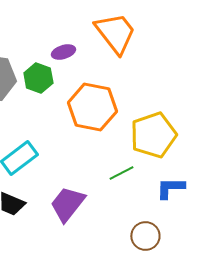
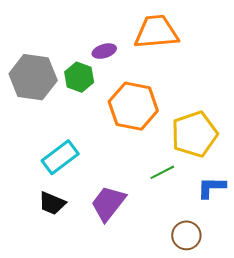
orange trapezoid: (115, 33) -> (156, 32), turned -57

